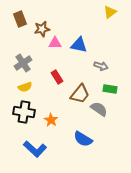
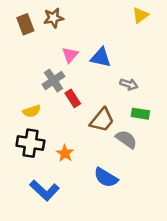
brown star: (42, 29) -> (53, 18), moved
pink triangle: (55, 43) -> (70, 55), turned -48
gray cross: (23, 63) -> (53, 80), moved

